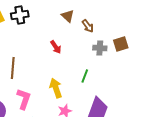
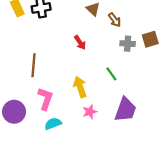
green line: (85, 76) -> (111, 74), turned -56

